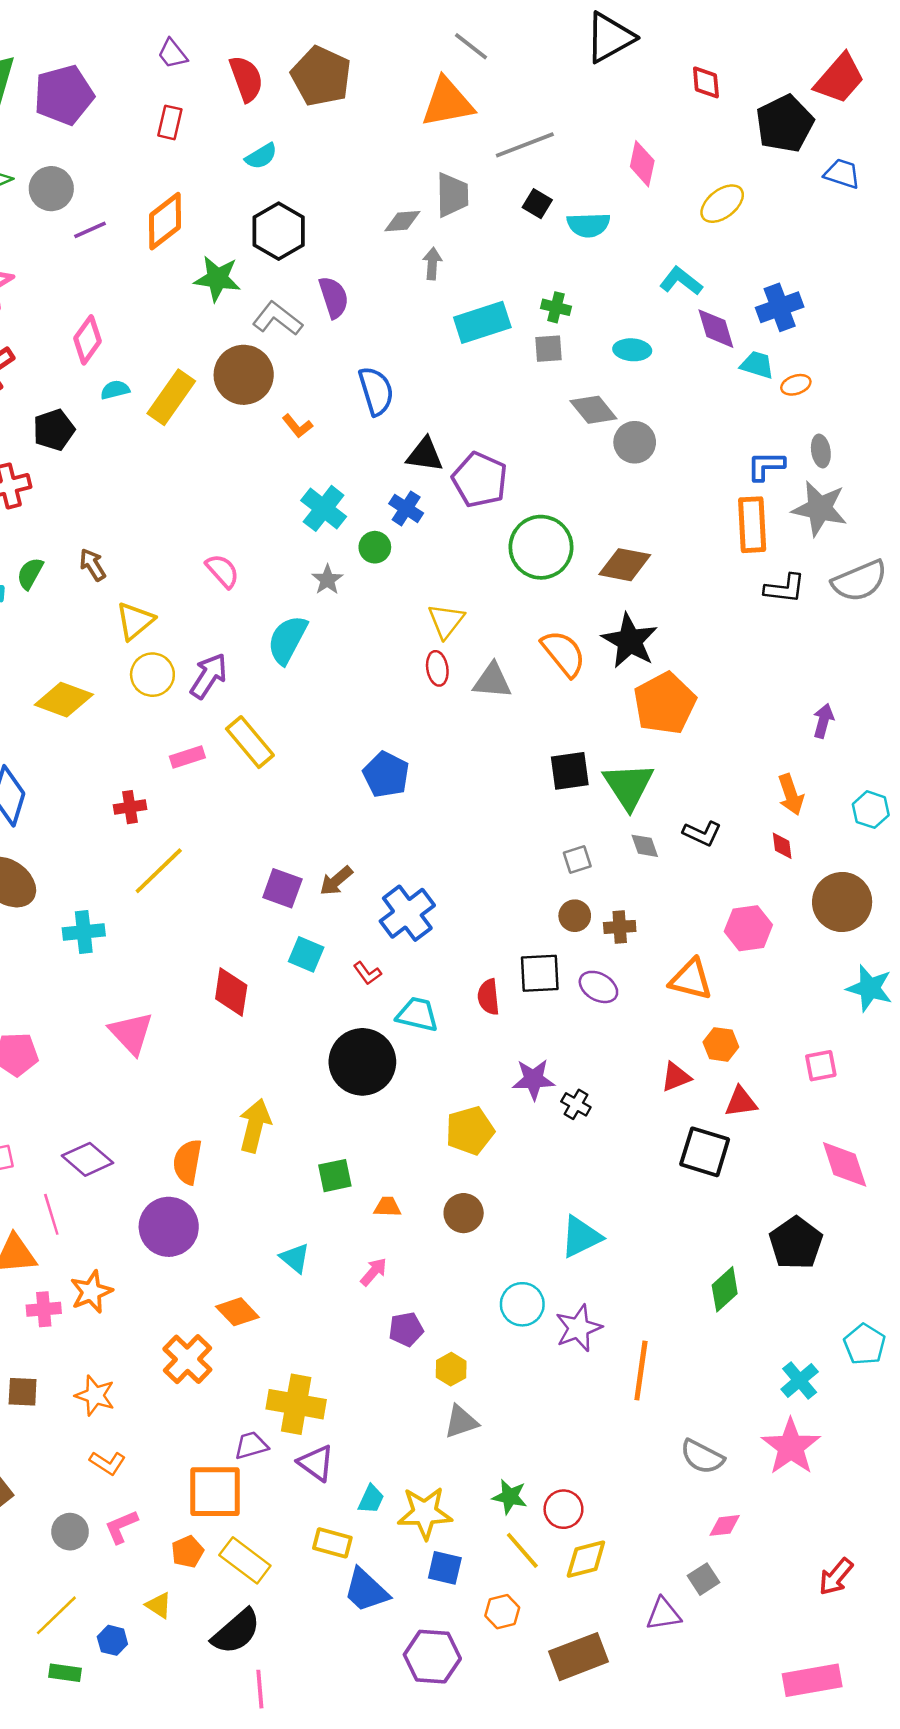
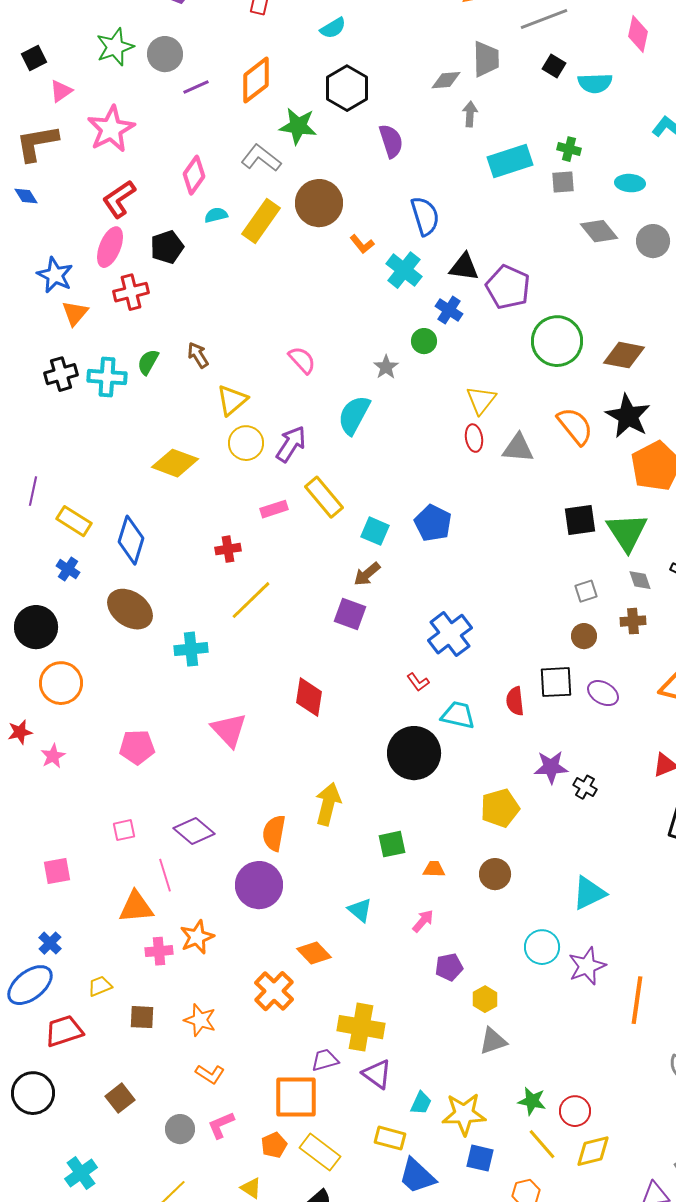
gray L-shape: (277, 319) -> (261, 158), moved
gray circle: (635, 442) -> (653, 241), moved
cyan cross: (324, 508) -> (404, 270), moved
brown arrow: (336, 881) -> (367, 574), moved
brown cross: (620, 927) -> (633, 621), moved
cyan square: (306, 954) -> (375, 531), moved

